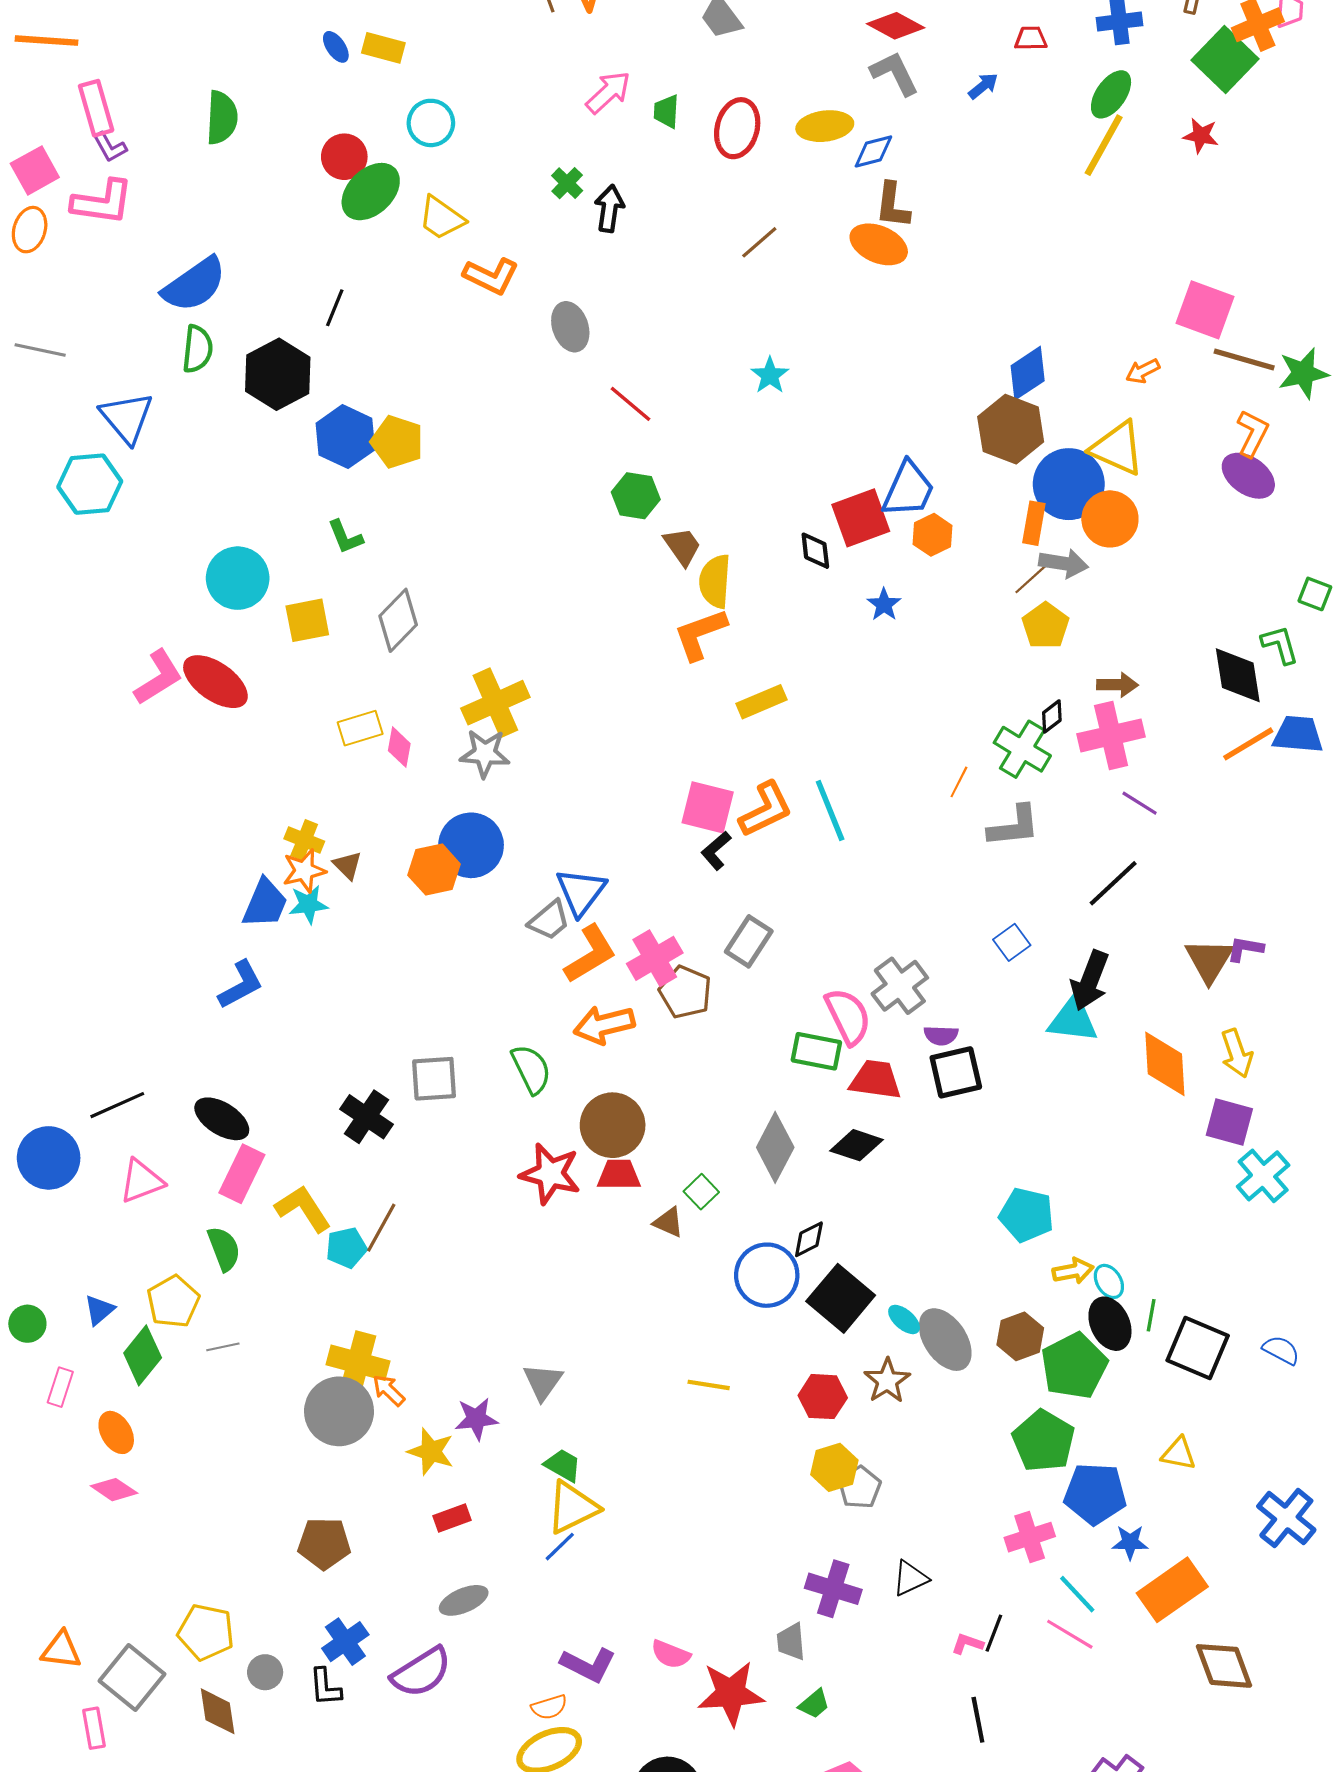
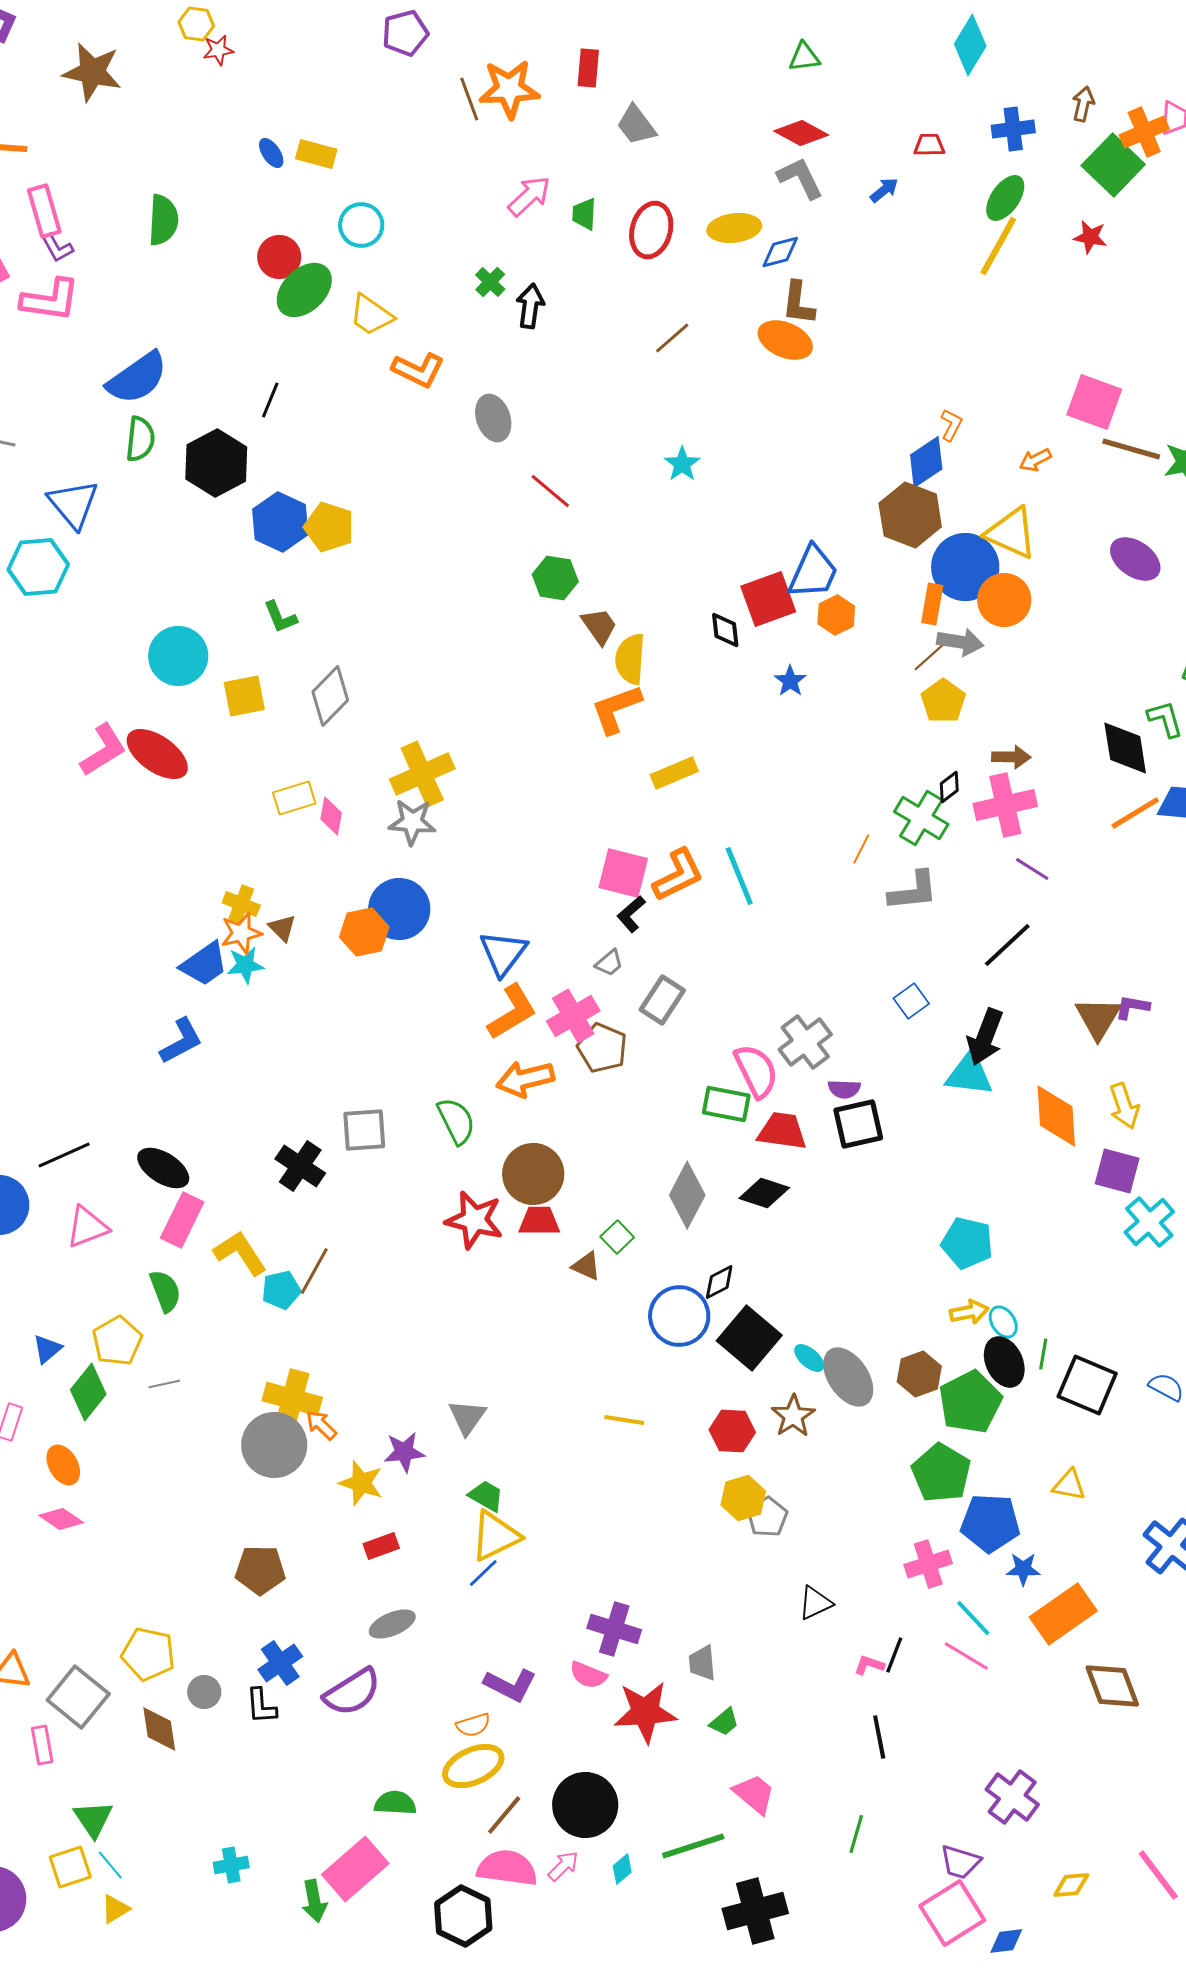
orange L-shape: (1253, 433) -> (951, 425), moved, size x0.7
blue trapezoid: (265, 903) -> (204, 964), turned 32
gray trapezoid: (549, 920) -> (609, 963), moved, size x0.7
cyan pentagon: (1027, 1215) -> (967, 1243), moved
purple cross: (833, 1589) -> (614, 1629), moved

